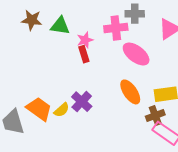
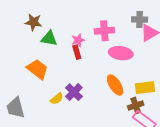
gray cross: (135, 14) -> (140, 20), moved
green triangle: (60, 26) -> (49, 38), moved
pink ellipse: (136, 54) -> (121, 53), turned -30
orange trapezoid: (39, 109) -> (37, 69), moved

